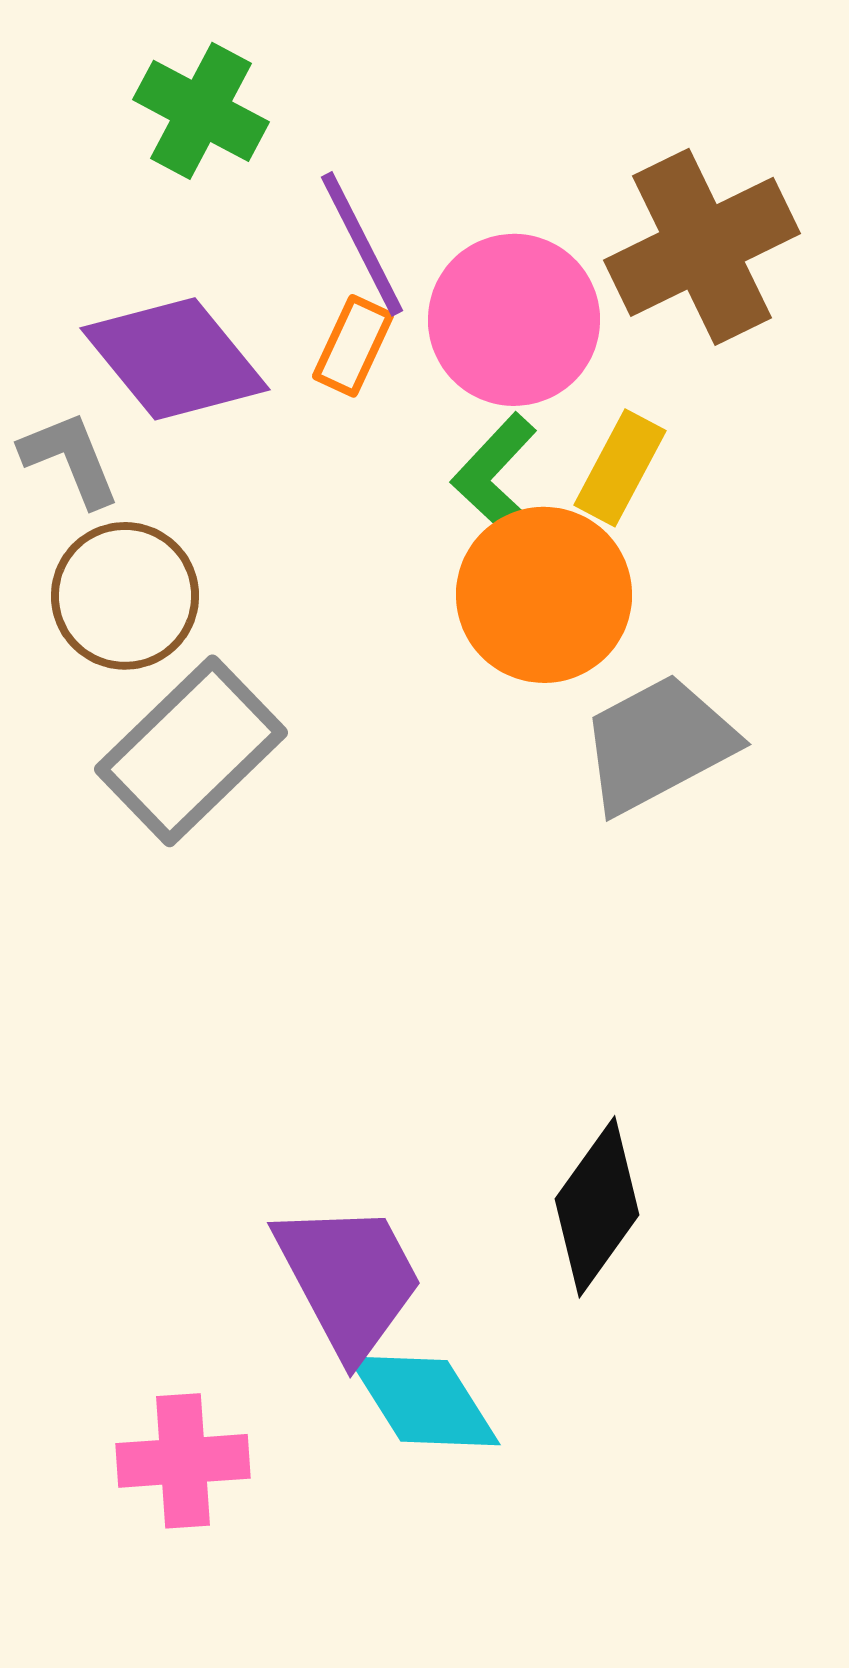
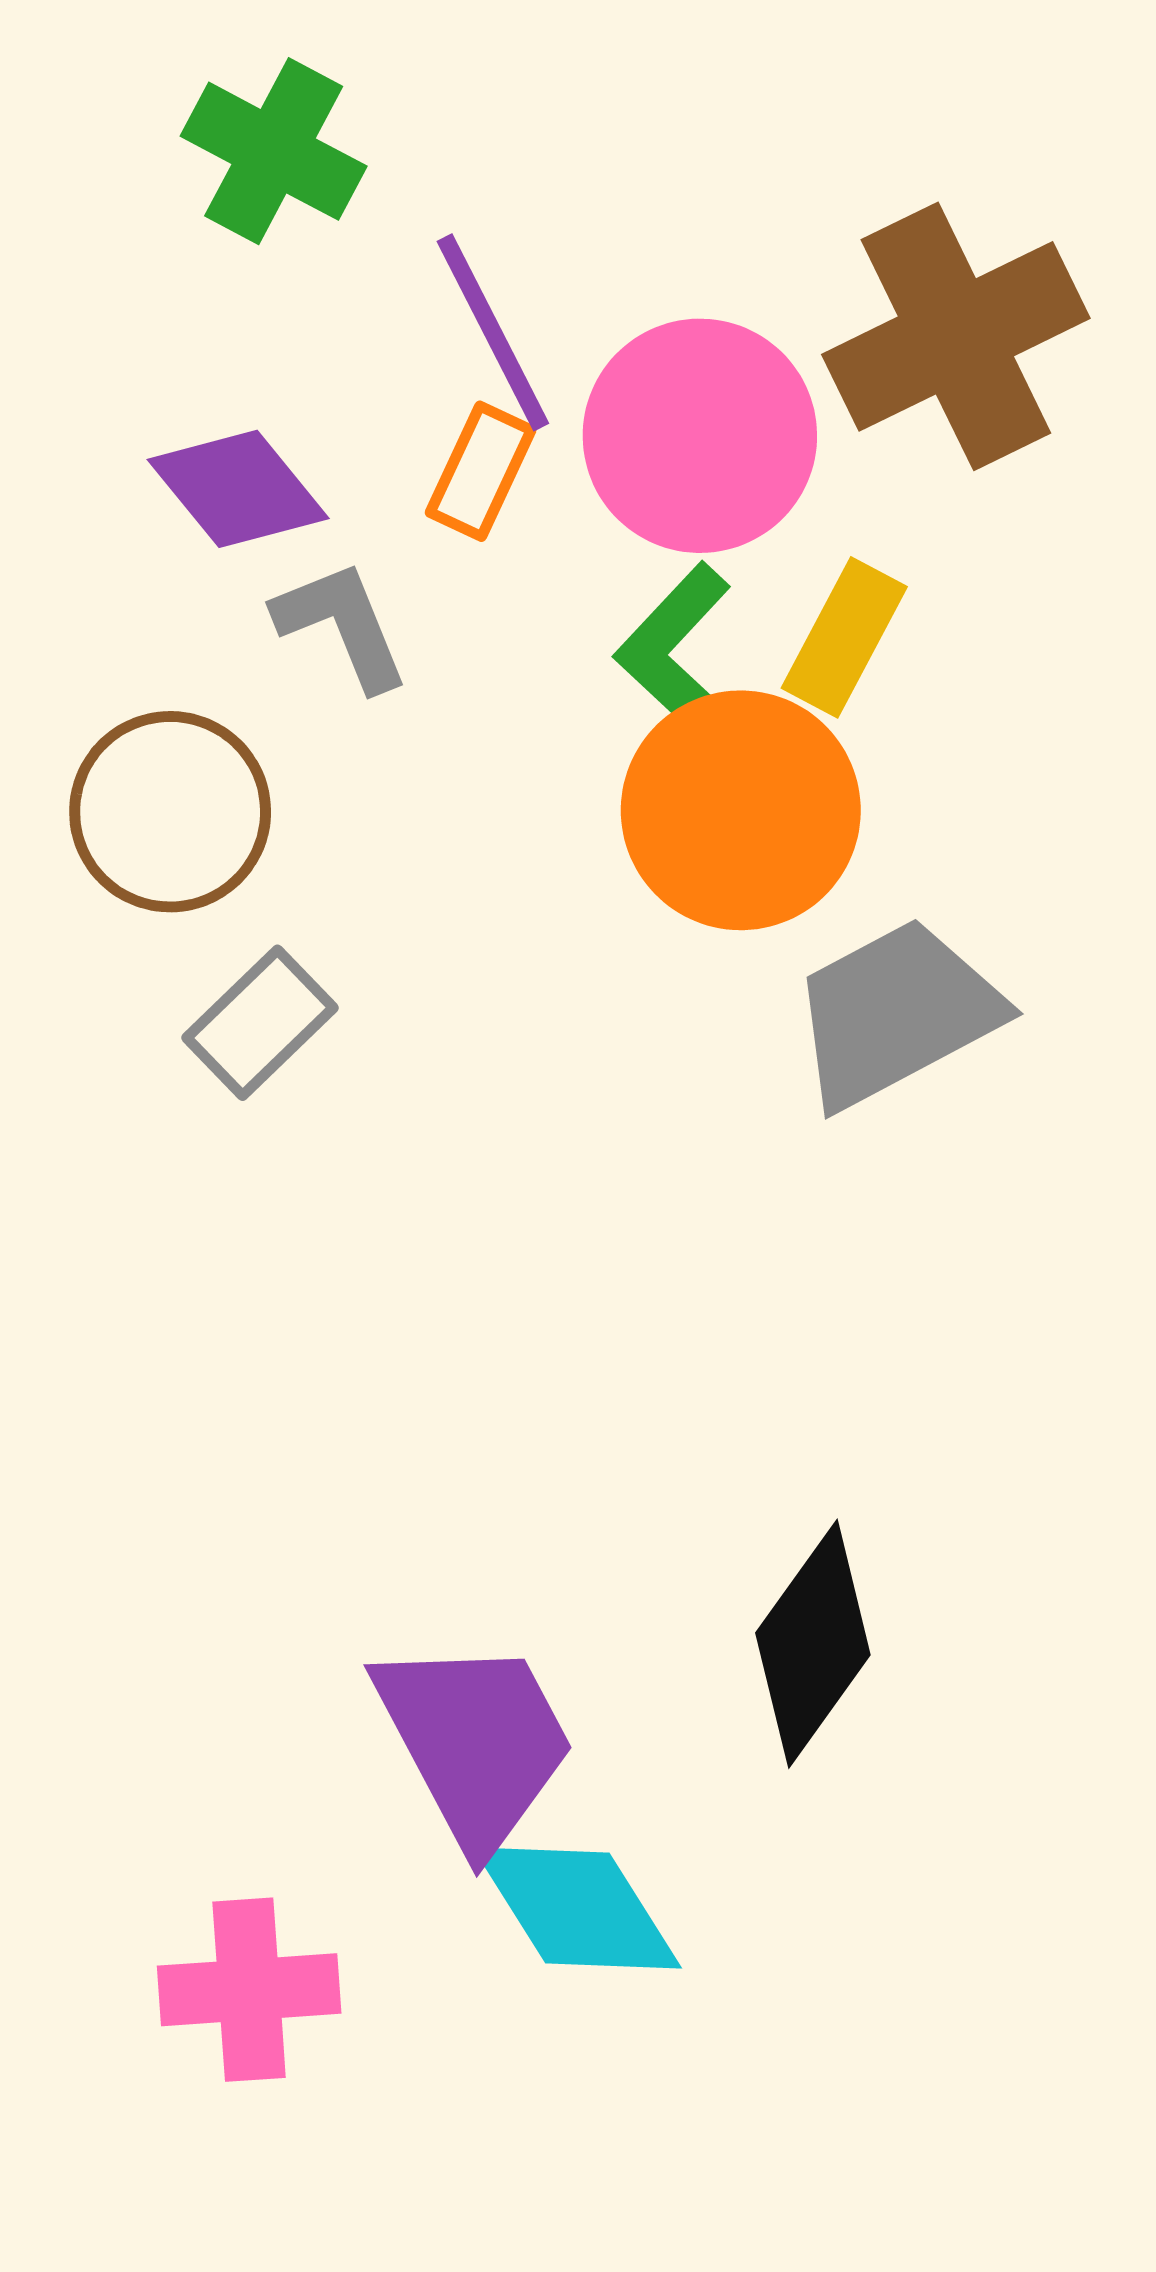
purple diamond: (175, 359) -> (238, 489), size x0.7
gray L-shape: (70, 459) -> (342, 625), moved
gray rectangle: (191, 751) -> (260, 1023), size x0.6

